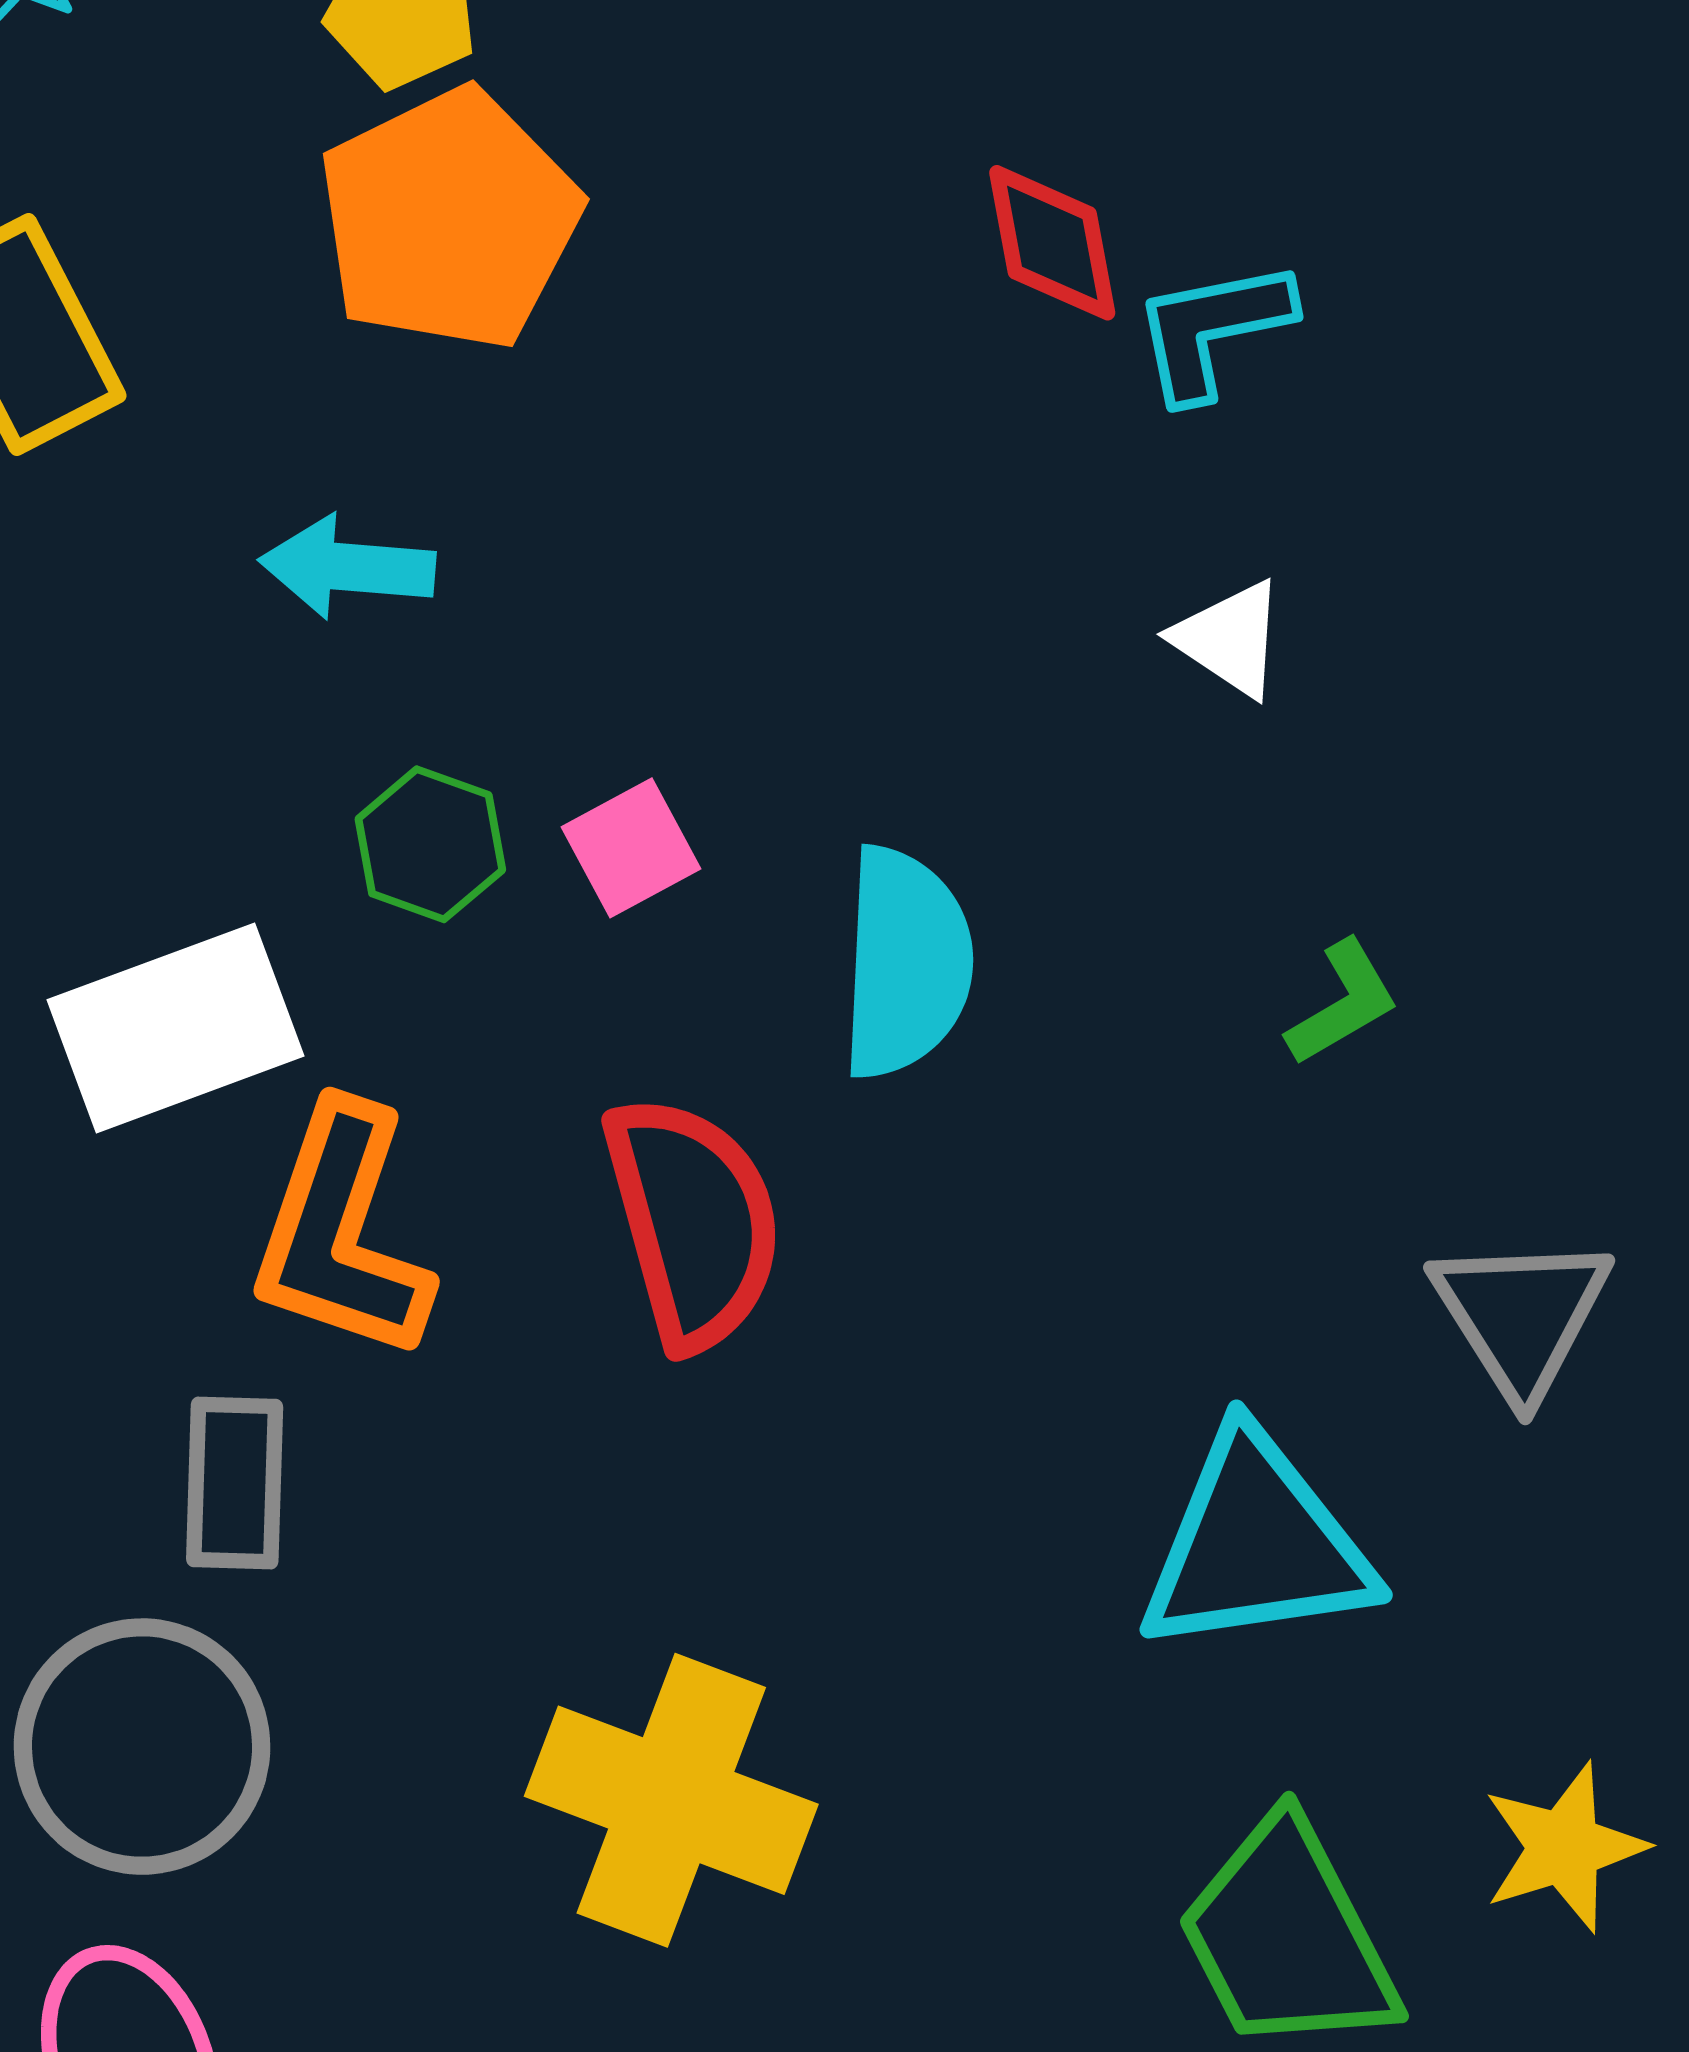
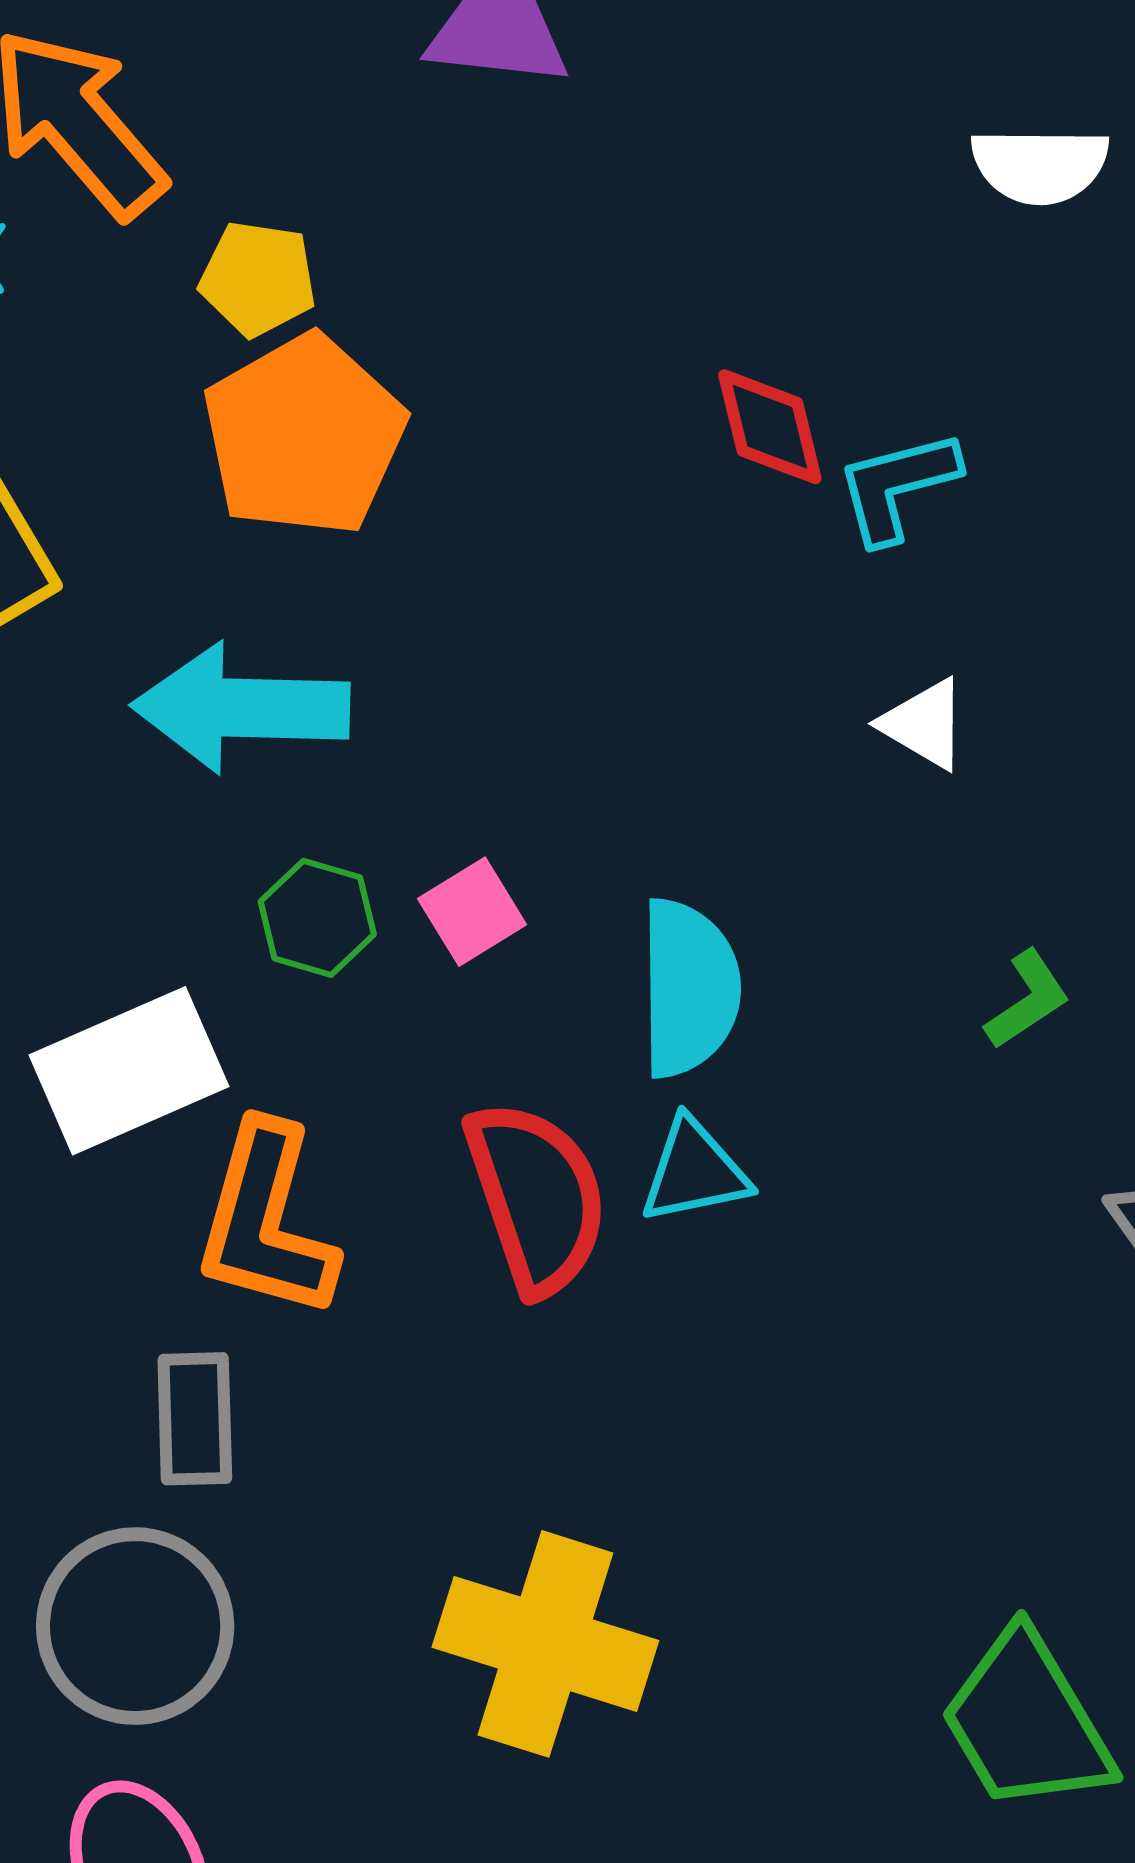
cyan arrow: (347, 567) -> (241, 708), size x1.6
cyan triangle: (1256, 1544) -> (694, 1171), moved, size x0.6

